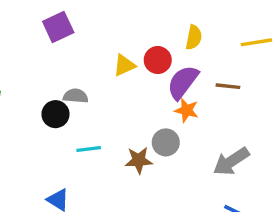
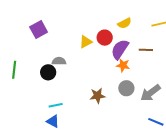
purple square: (58, 27) -> (39, 29), moved
yellow semicircle: (194, 37) -> (124, 23), turned 56
gray circle: (166, 142) -> (126, 88), moved
cyan line: (89, 149) -> (56, 105), moved

